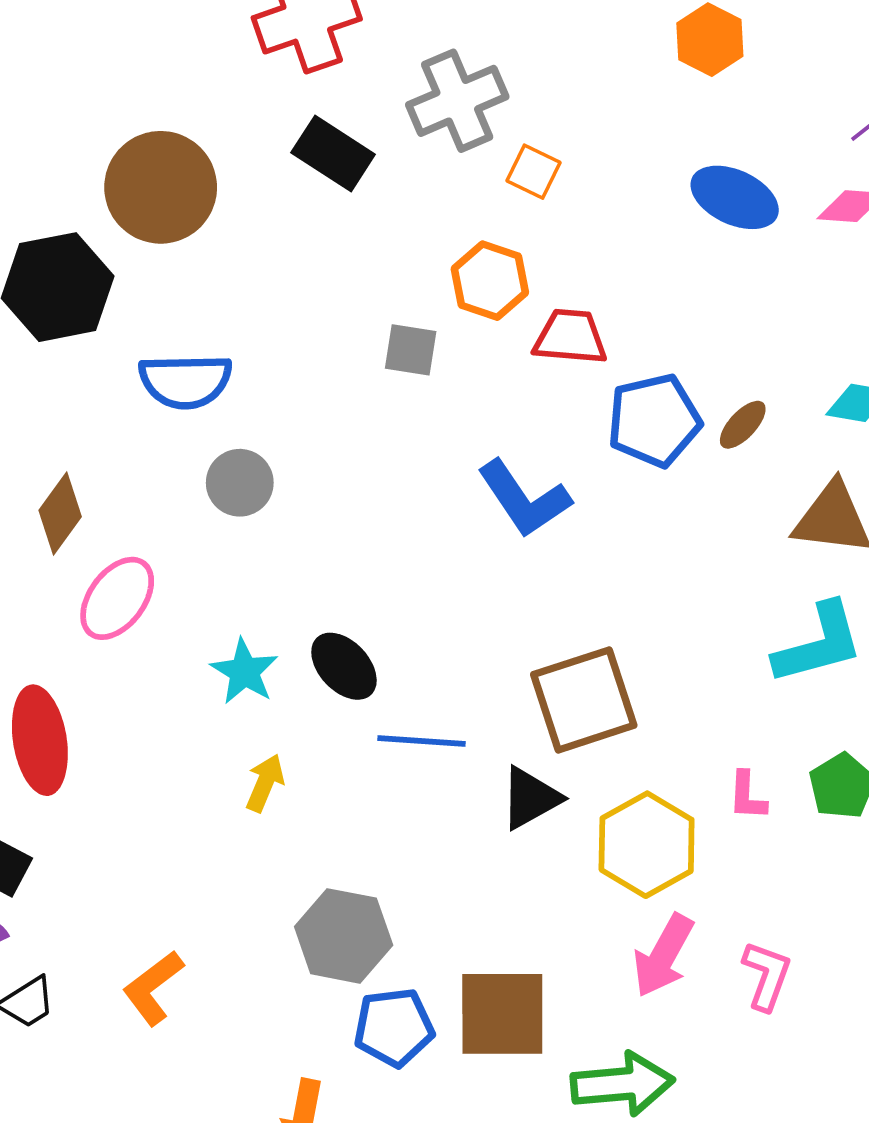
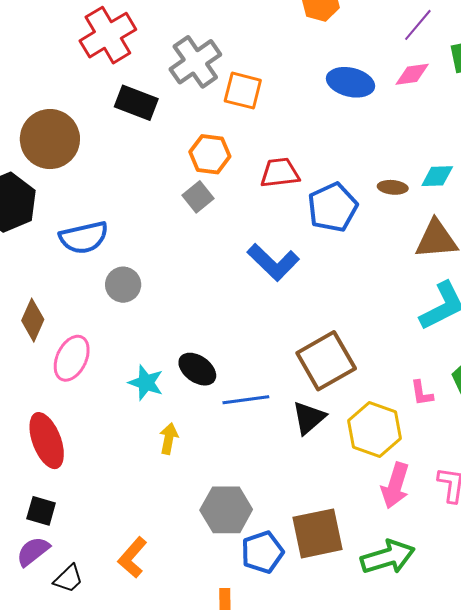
orange square: (534, 172) -> (243, 91), size x1.4
orange hexagon: (490, 281) -> (210, 154), moved
gray square: (411, 350) -> (198, 197), turned -36
brown ellipse: (743, 425) -> (393, 187), moved, turned 64

